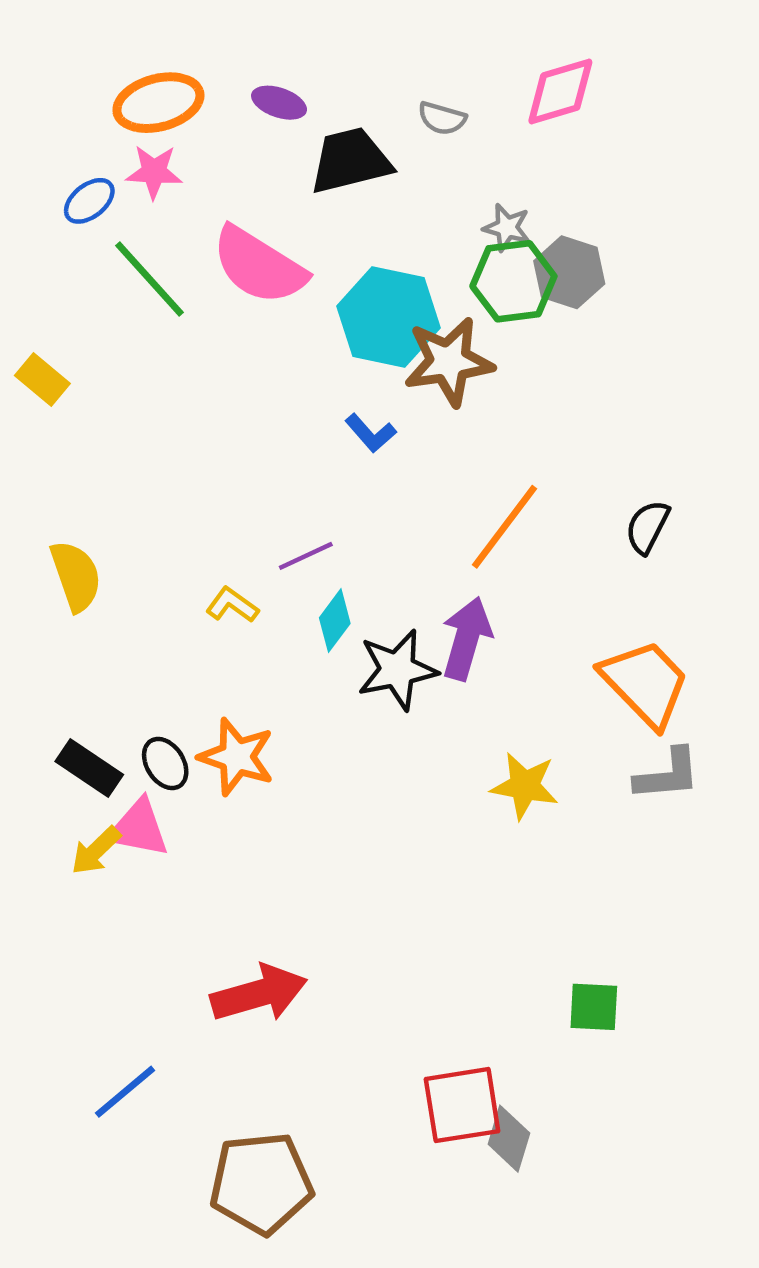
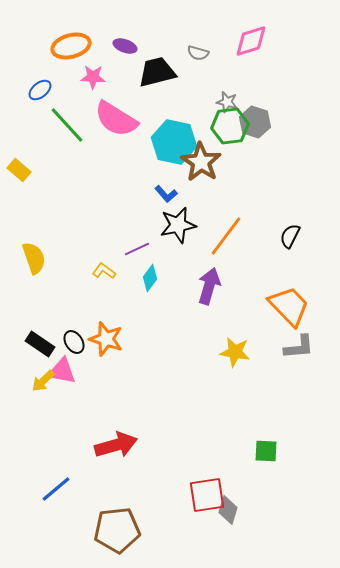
pink star: (154, 172) -> (93, 77), moved
brown star: (449, 362) -> (201, 162), turned -30
black star: (397, 670) -> (178, 225), moved

